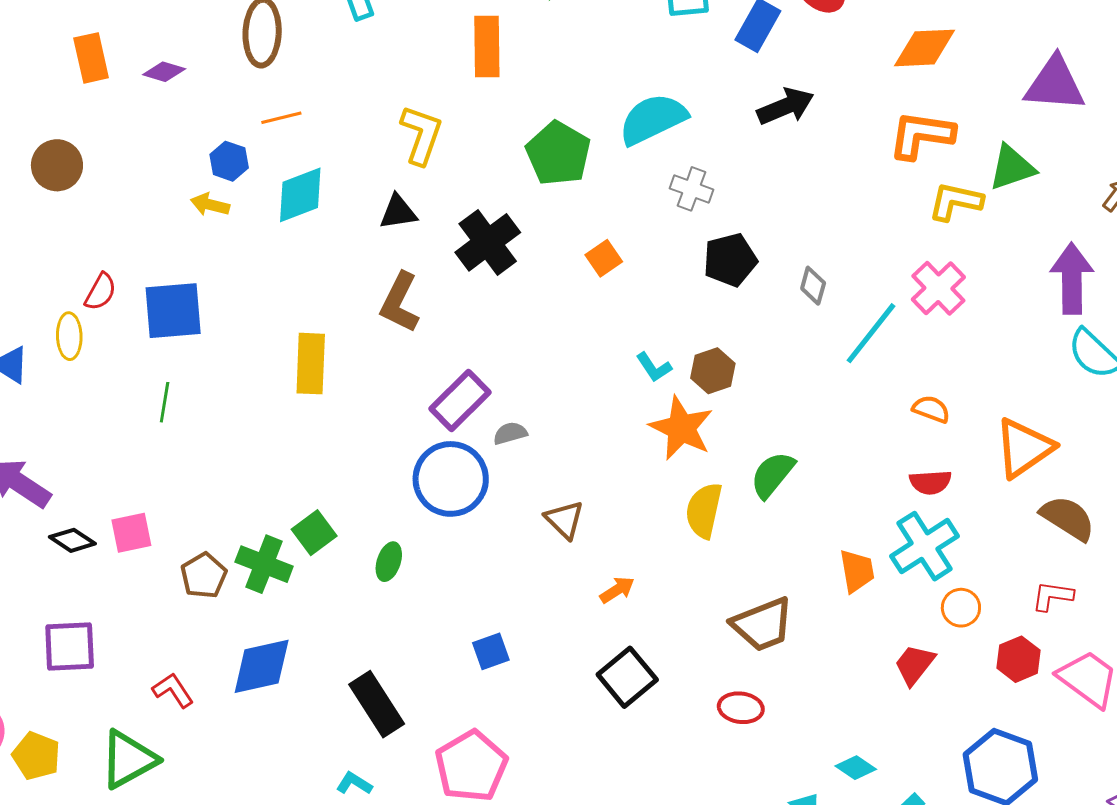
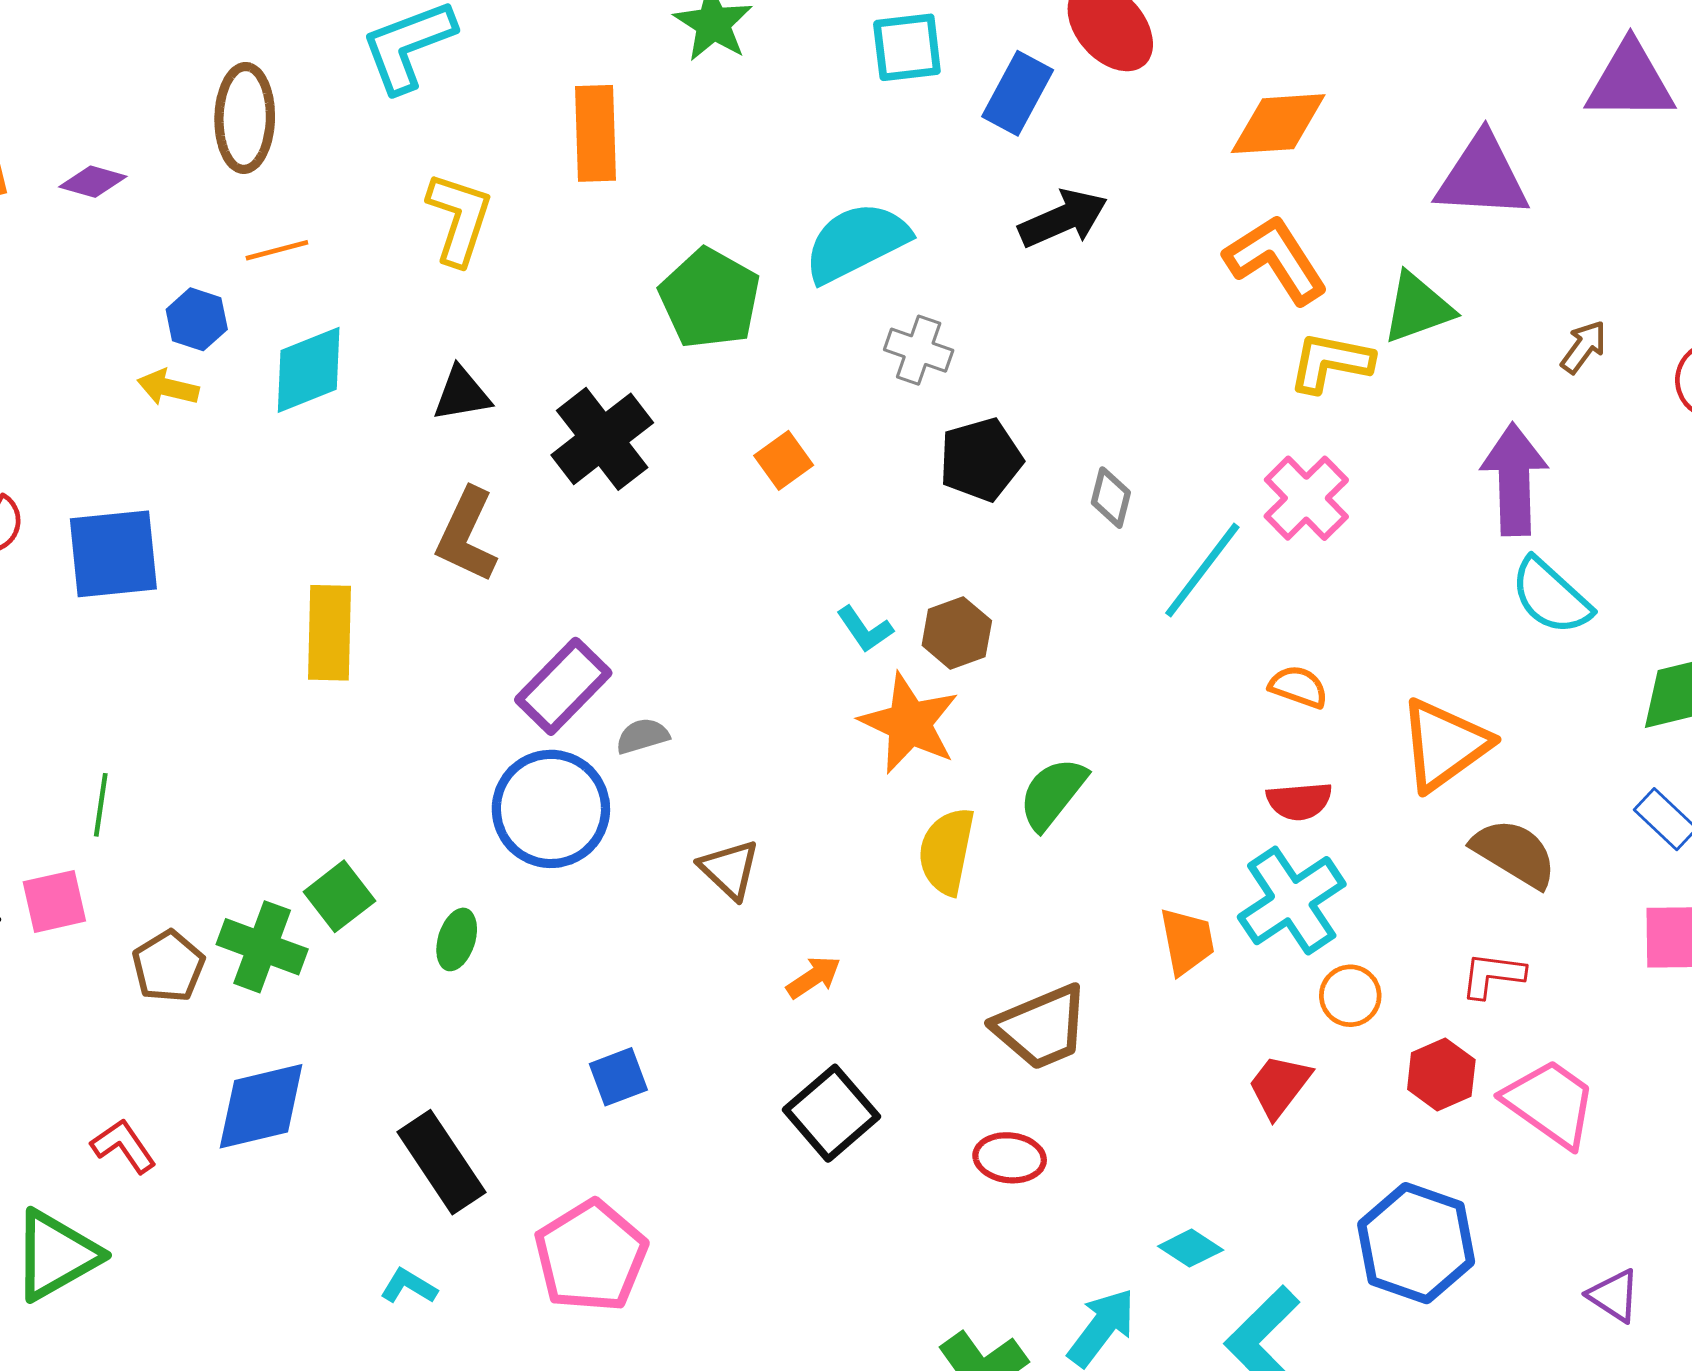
yellow L-shape: (421, 135) -> (459, 219), moved
orange L-shape: (921, 135) -> (1276, 260), turned 50
green line: (165, 402) -> (101, 805), moved

